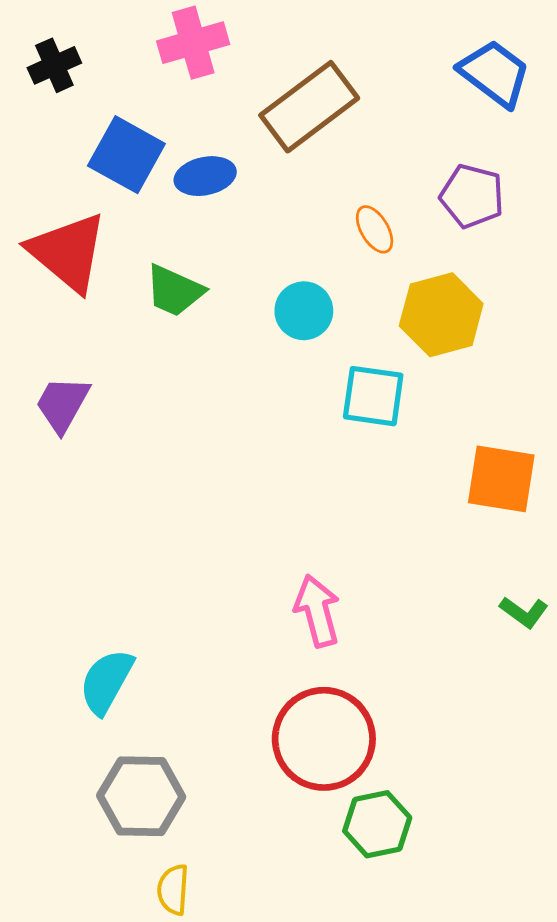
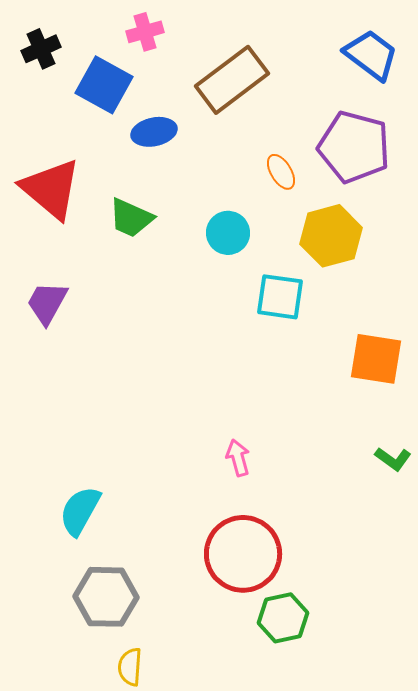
pink cross: (193, 43) -> (145, 32), size x0.7
blue square: (126, 155) -> (104, 85), moved
purple pentagon: (472, 196) -> (354, 147), size x1.5
pink arrow: (317, 611) -> (238, 458), size x0.7

